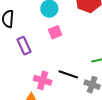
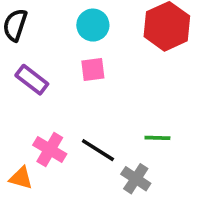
purple rectangle: (24, 46) -> (32, 80), turned -42

